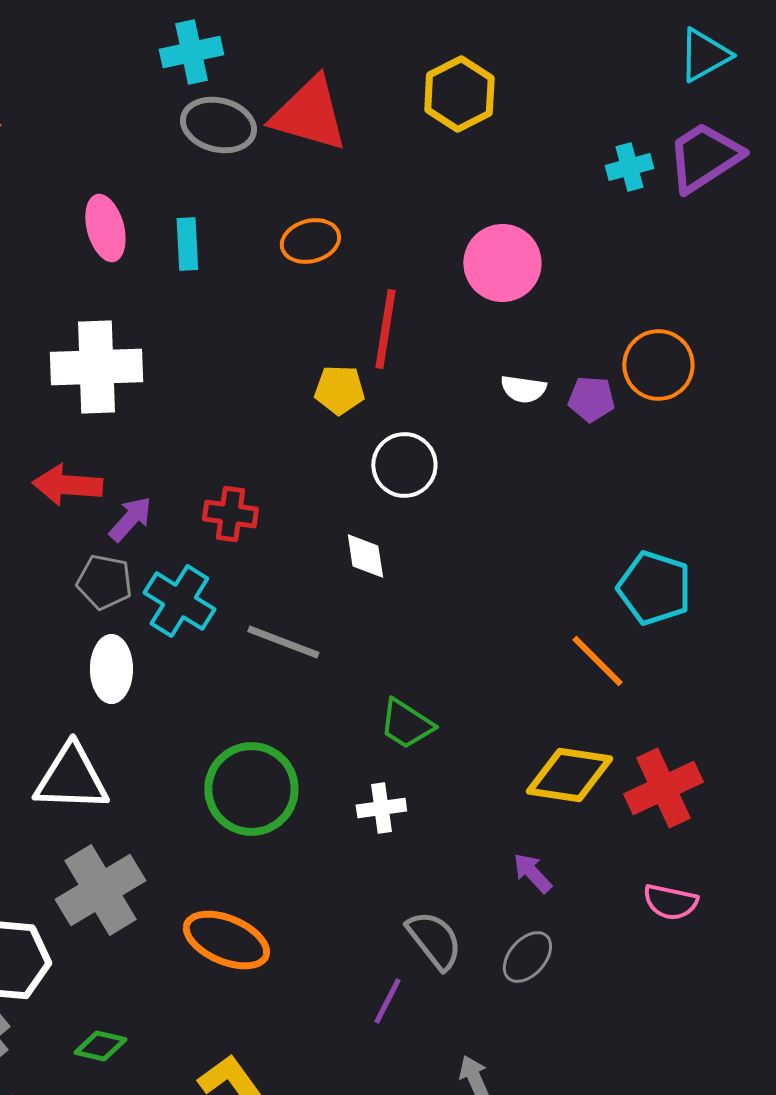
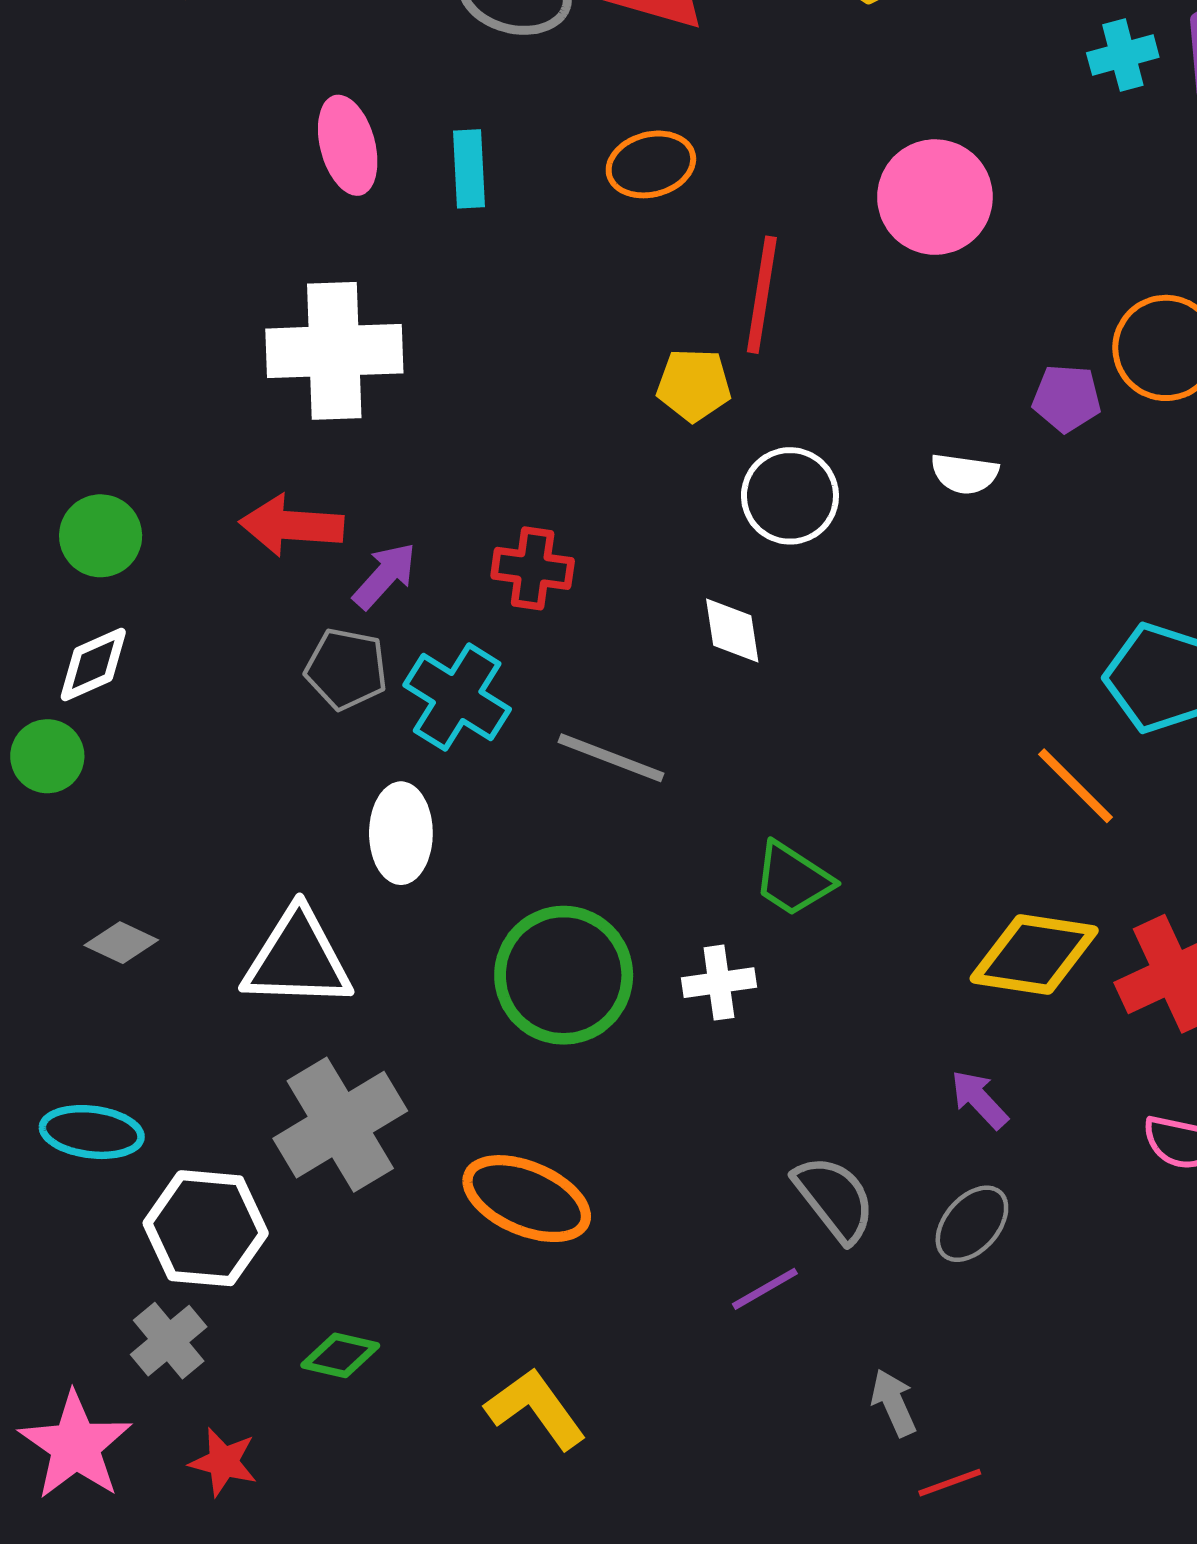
white semicircle: (523, 389) -> (965, 474), moved
white ellipse: (111, 669) -> (401, 833), moved
white cross: (381, 808) -> (719, 983), moved
purple line: (387, 1001) -> (765, 1289), turned 33

